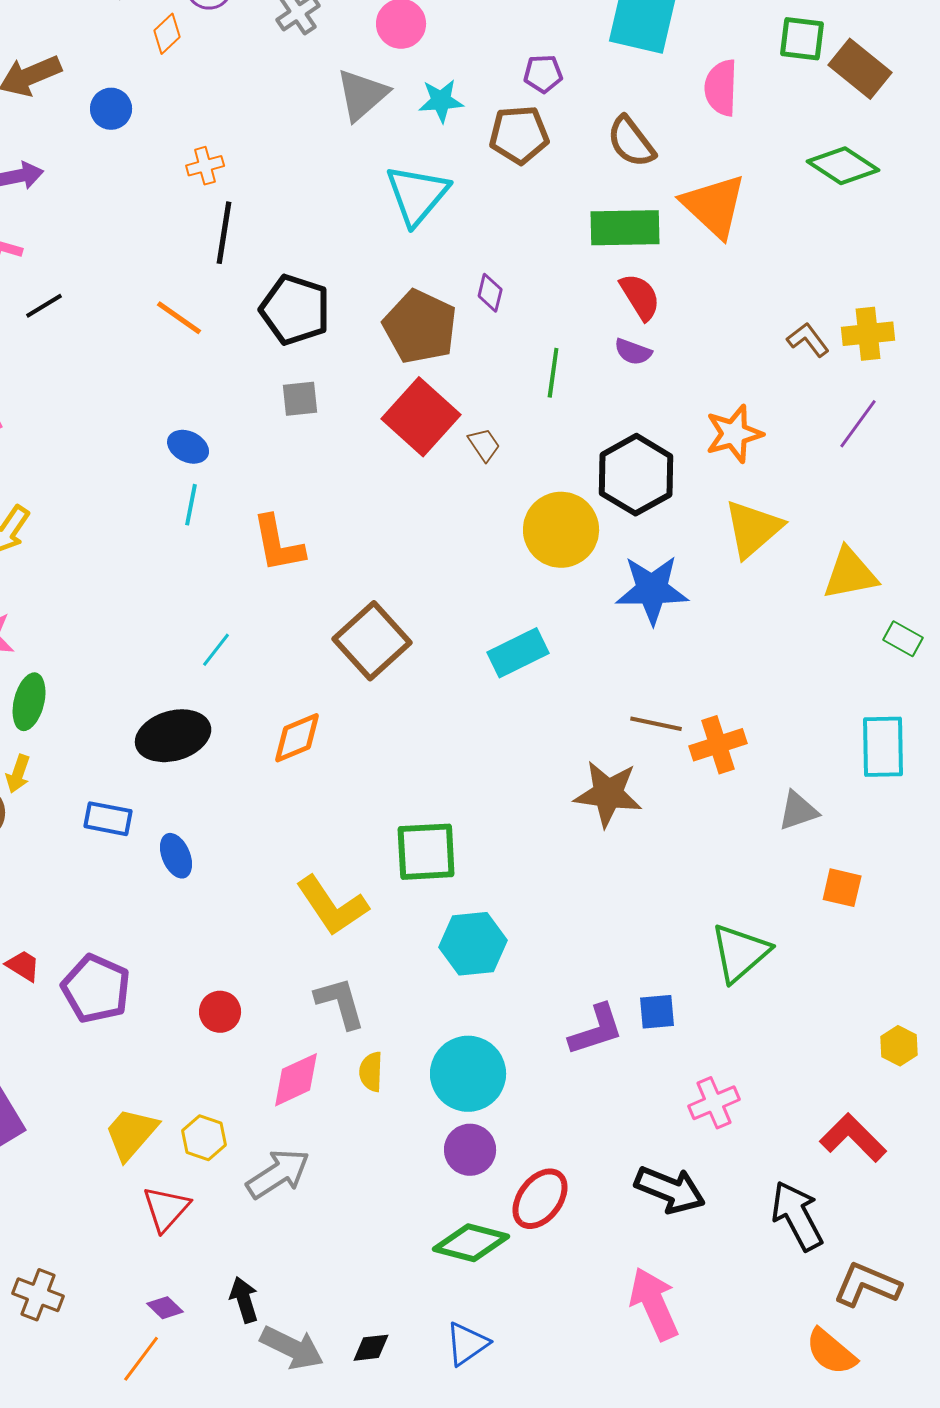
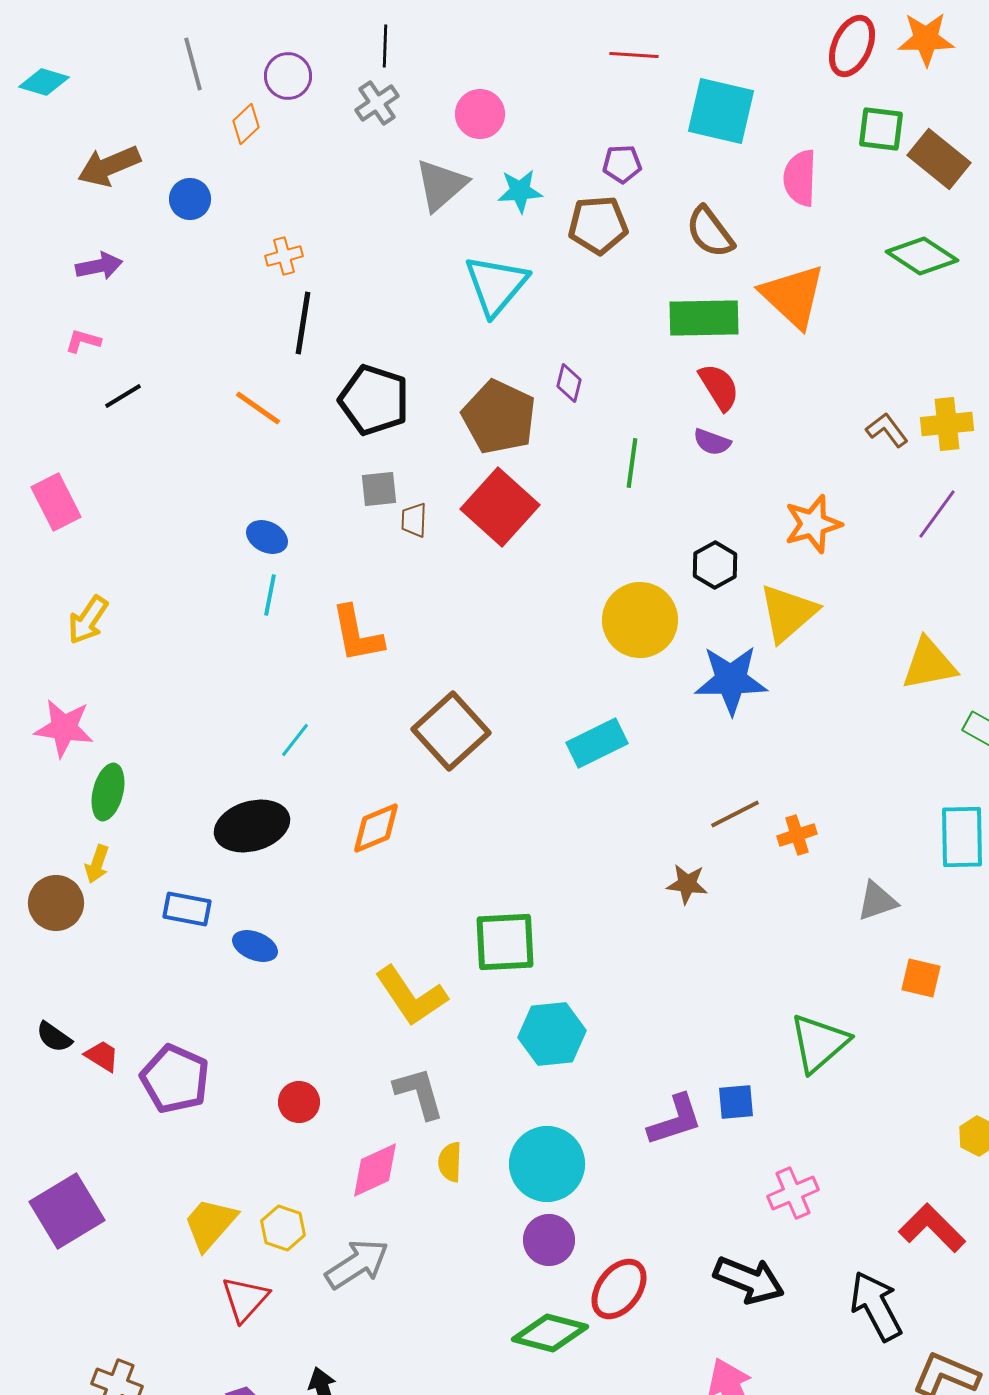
brown trapezoid: (484, 445) -> (414, 520), moved, turned -144
black hexagon: (636, 475) -> (715, 565), size x0.6
yellow triangle: (753, 529) -> (788, 613), moved
brown line: (656, 724) -> (735, 814), turned -39
orange cross: (718, 745) -> (797, 835), size x0.7
brown star: (608, 794) -> (687, 884), size x0.6
blue ellipse: (176, 856) -> (255, 946), turned -45

